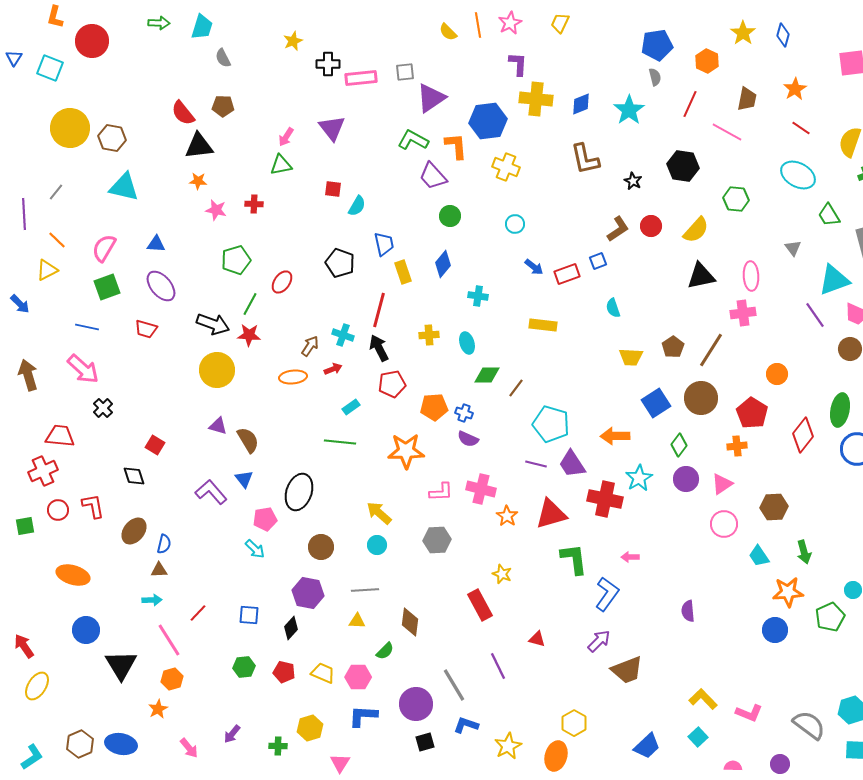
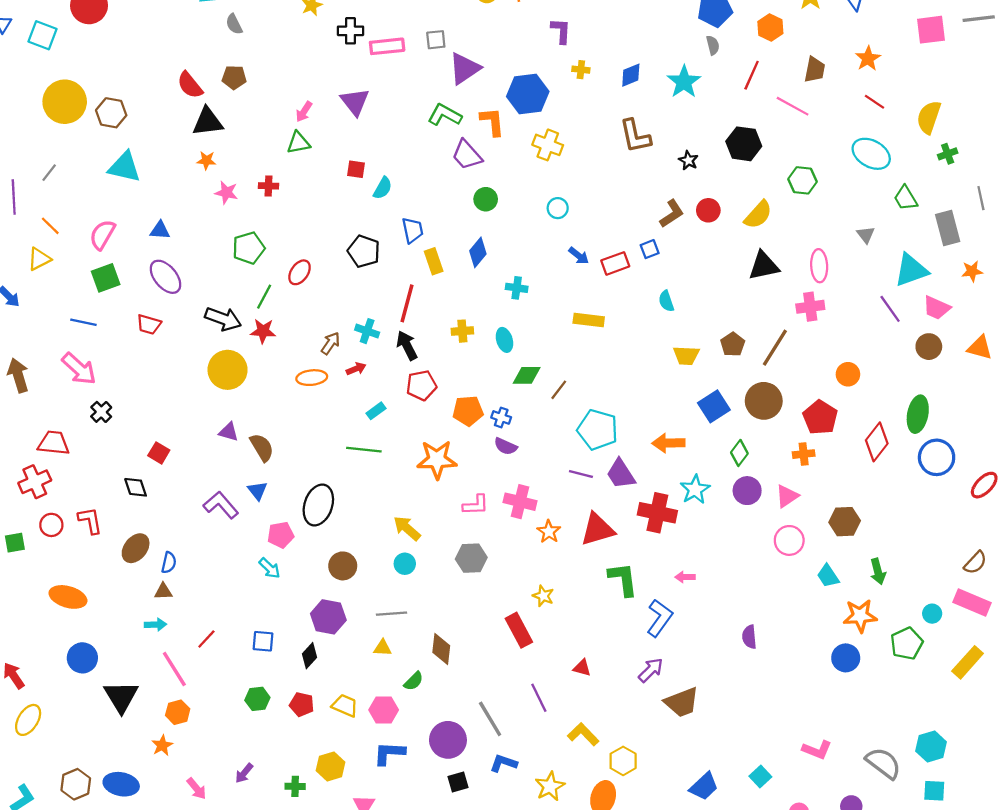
yellow cross: (536, 99) -> (581, 70), size x0.5
yellow L-shape: (703, 699) -> (583, 734), moved

